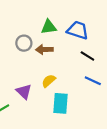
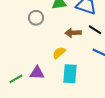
brown arrow: (44, 50) -> (73, 33), moved
purple triangle: (24, 92) -> (37, 73), moved, turned -42

